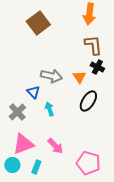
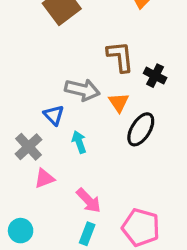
brown L-shape: (93, 45) -> (120, 57), moved
orange triangle: (79, 77) -> (119, 102), moved
pink triangle: (23, 144) -> (44, 178), moved, size x0.6
cyan rectangle: (36, 167) -> (87, 234), moved

